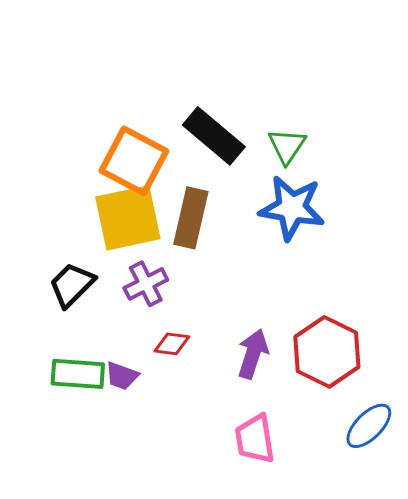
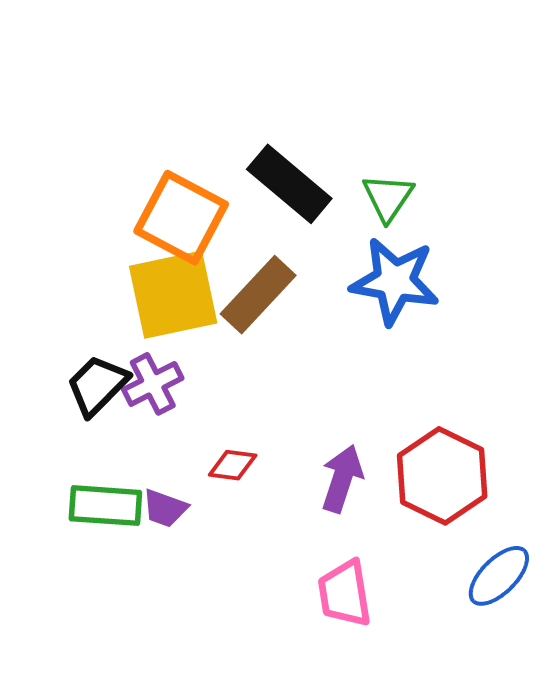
brown rectangle: (191, 218) -> (258, 295), turned 30
purple cross: (146, 284) -> (153, 384), moved

